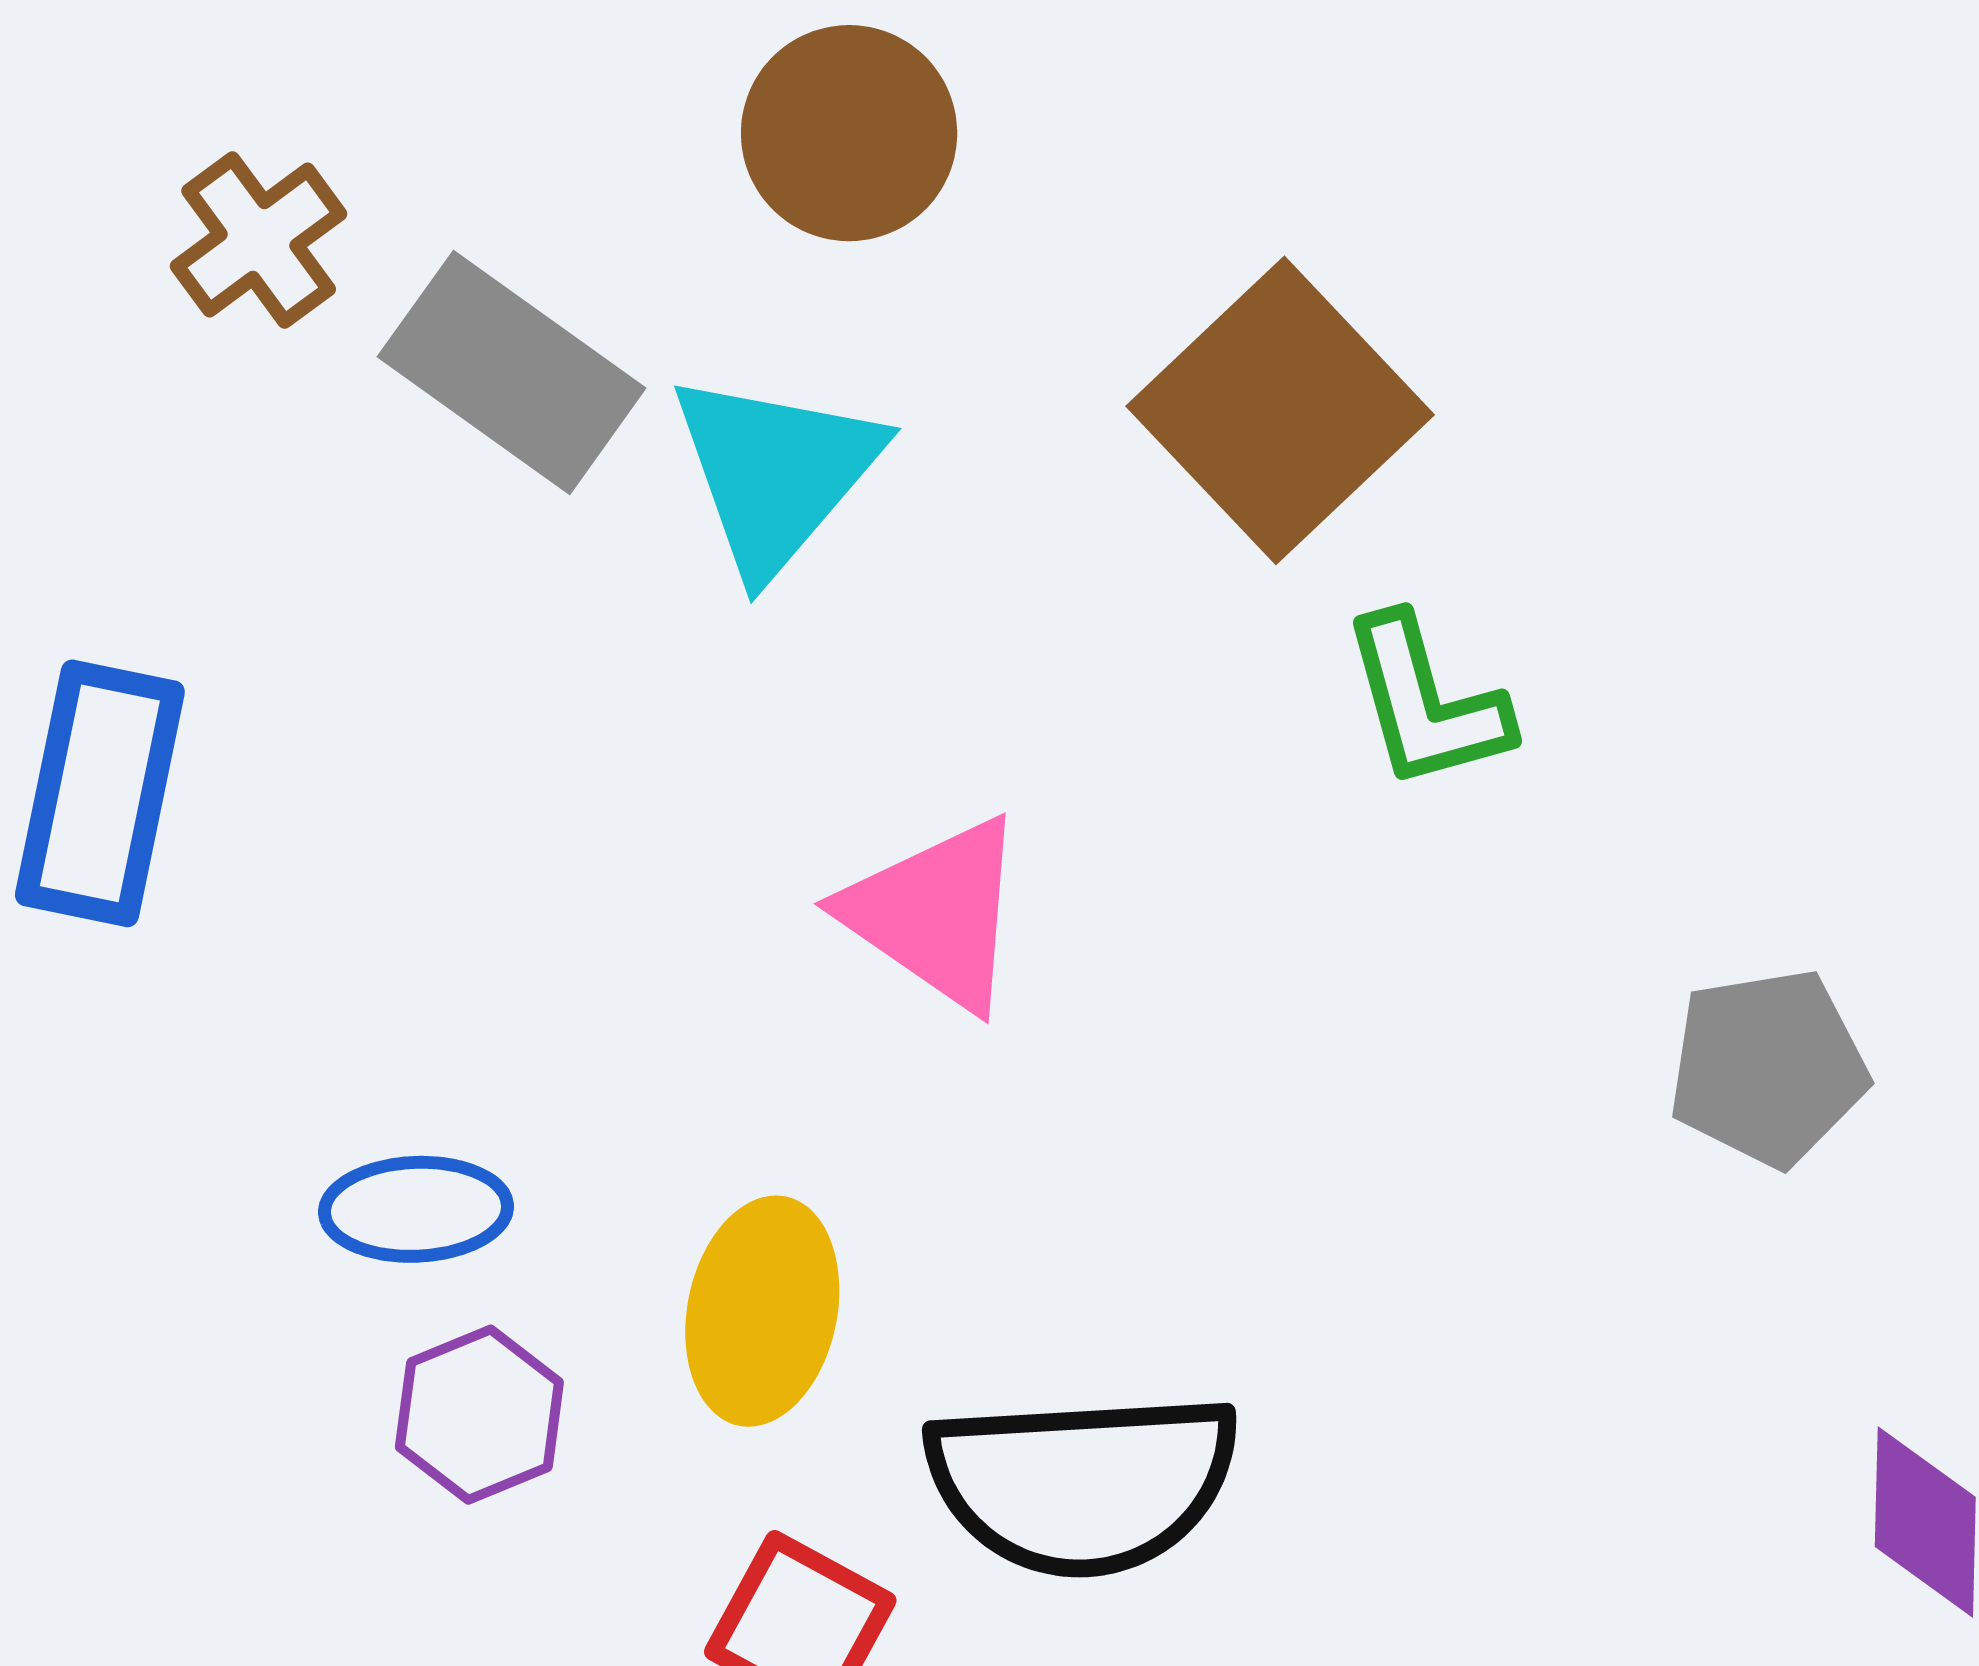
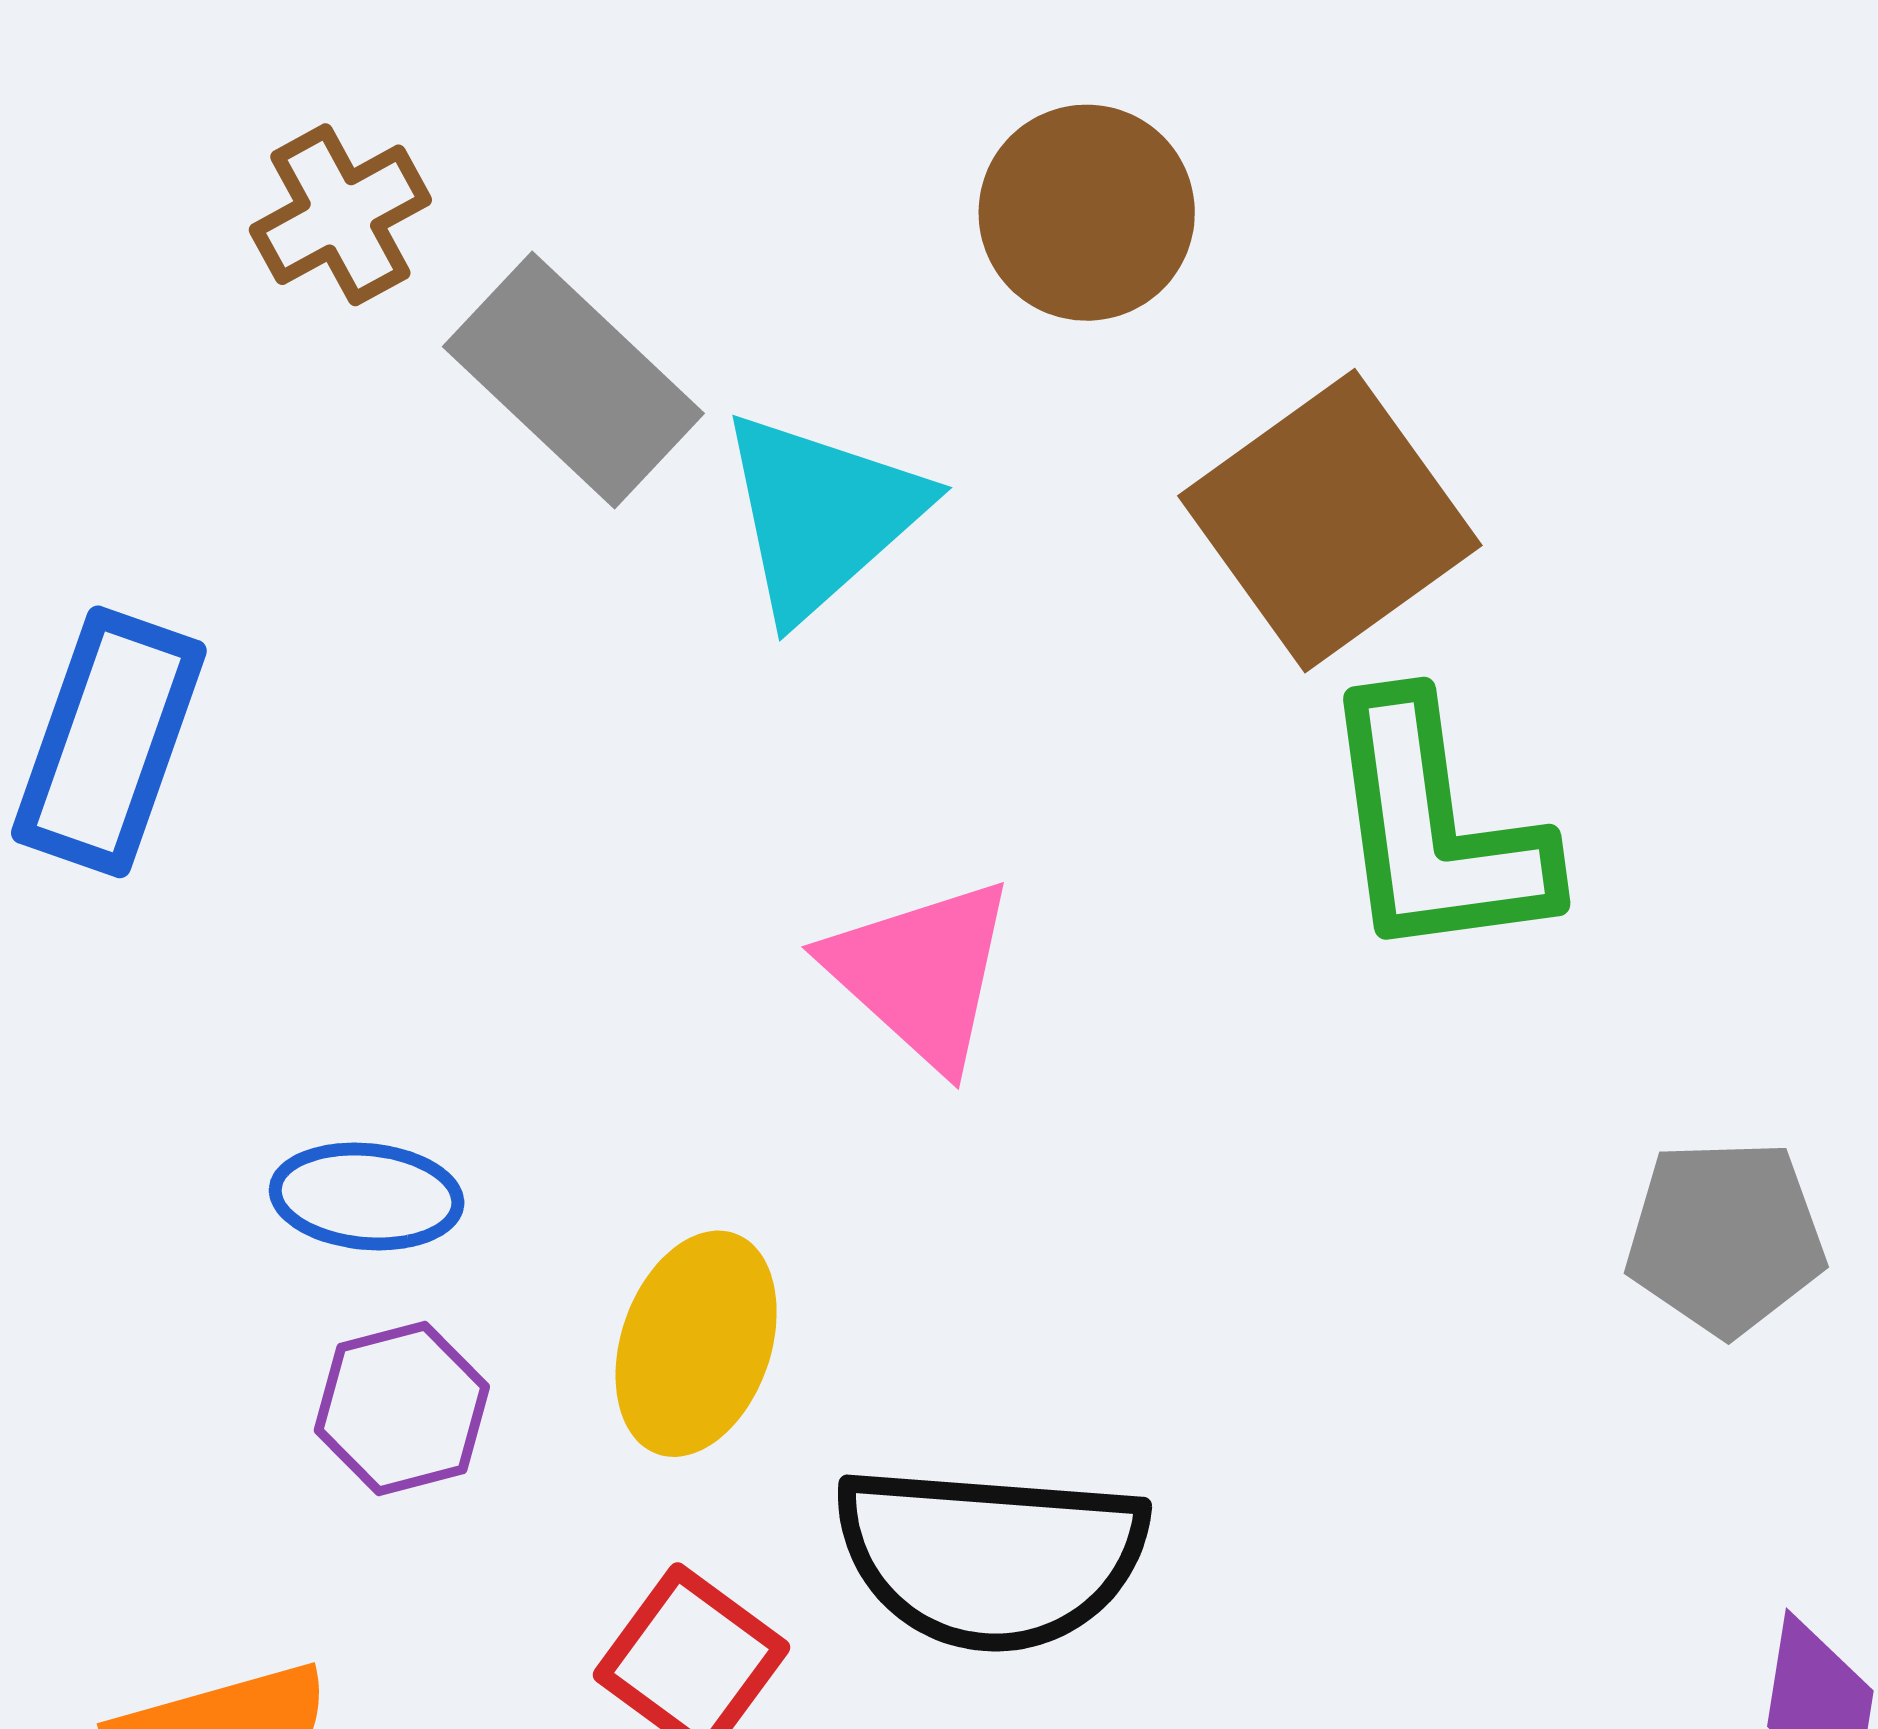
brown circle: (849, 133) -> (1087, 213), moved
green L-shape: (1426, 703) -> (1435, 830), size x1.5

